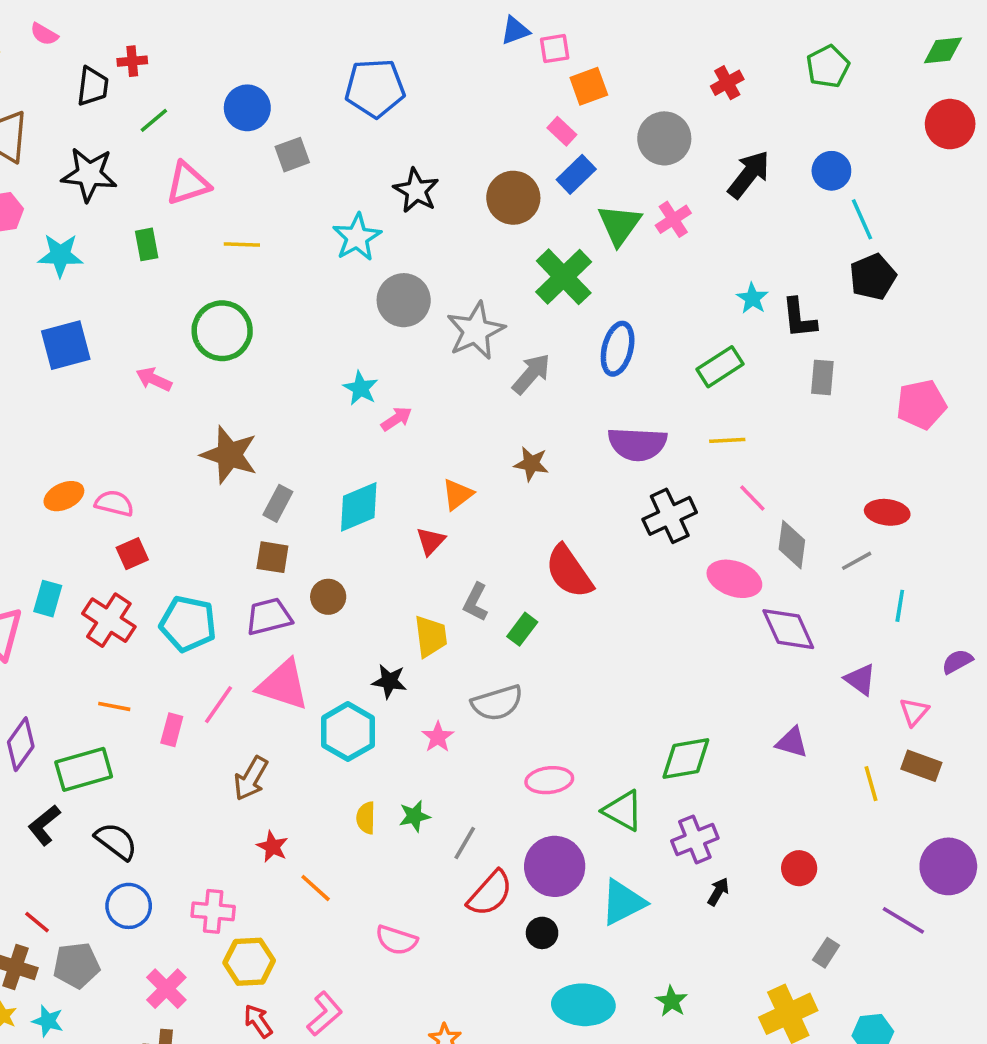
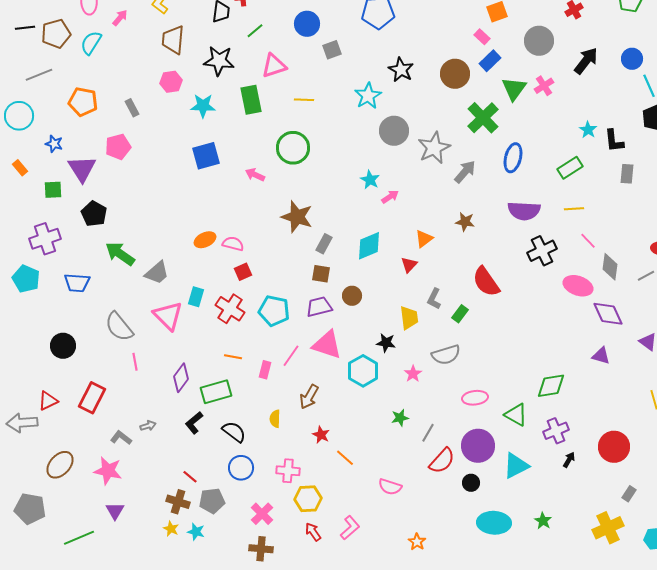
green rectangle: (147, 244) -> (251, 100), size x1.6
purple triangle: (792, 742) -> (601, 356), moved
yellow semicircle: (366, 818) -> (275, 419), moved
red circle: (799, 868) -> (614, 447), size x1.6

